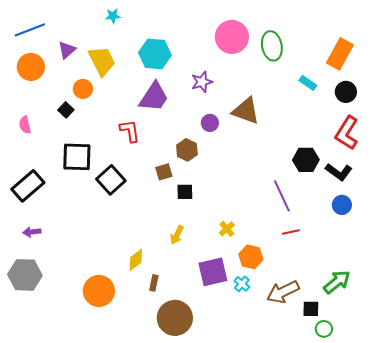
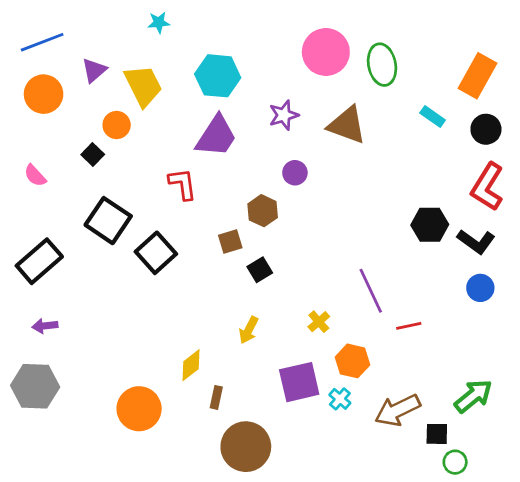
brown triangle: (246, 111) -> (347, 125), moved
pink semicircle: (25, 125) -> (35, 176), turned -30
black square: (77, 157) -> (108, 221), turned 32
black square: (185, 192) -> (260, 270), turned -30
purple line: (282, 196) -> (371, 291), moved

